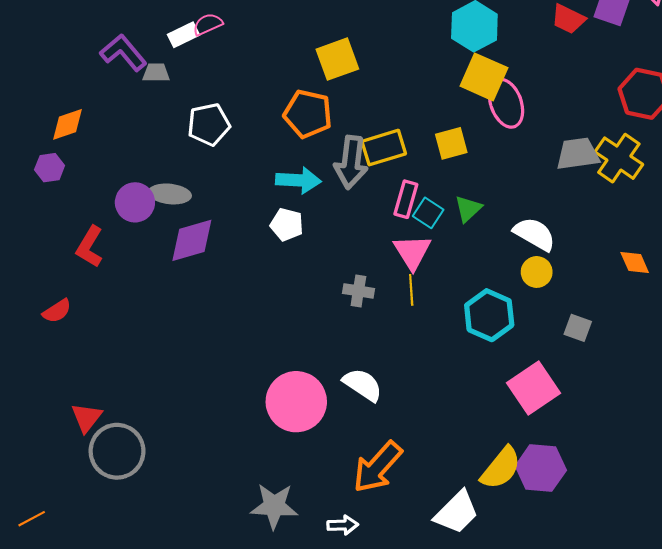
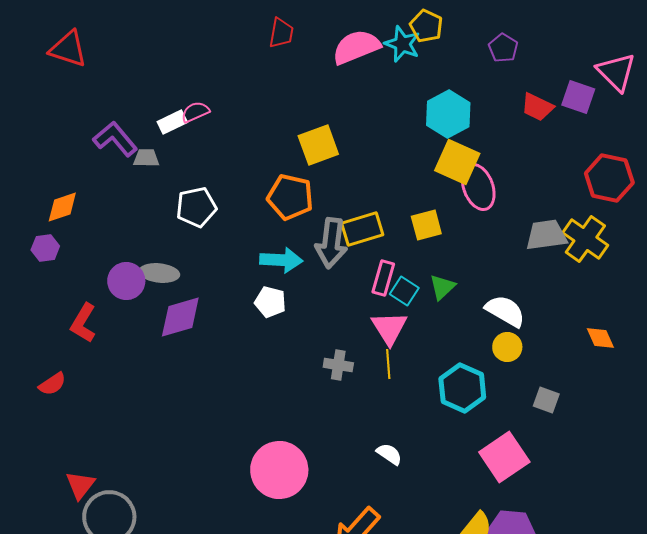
white semicircle: (363, 385) -> (389, 454), moved, size x0.7

